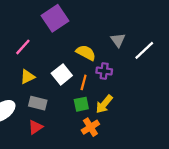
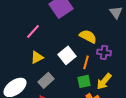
gray triangle: (118, 40) -> (116, 12), moved
gray rectangle: (38, 103) -> (46, 80), turned -56

